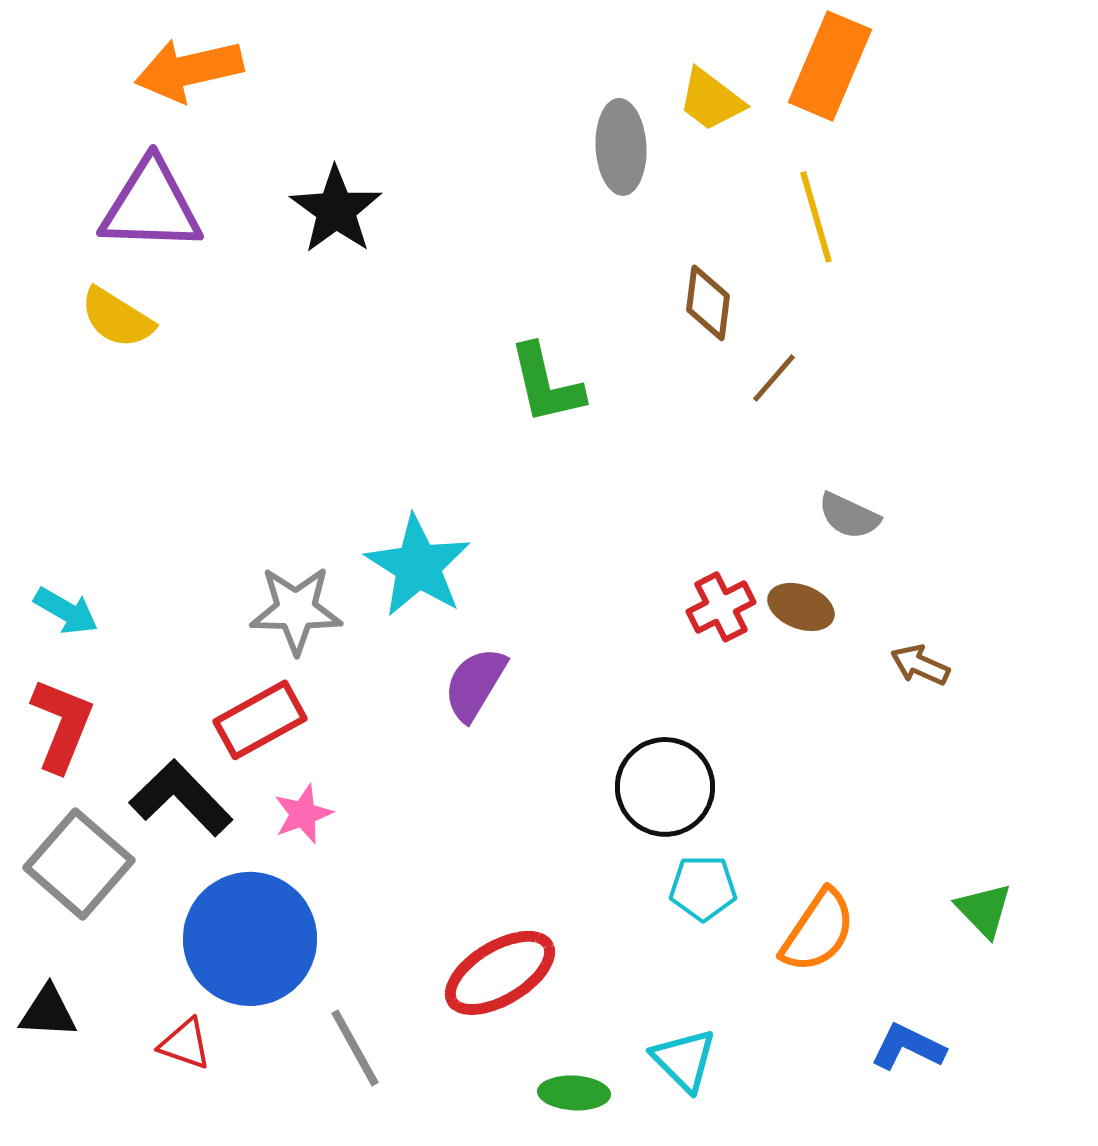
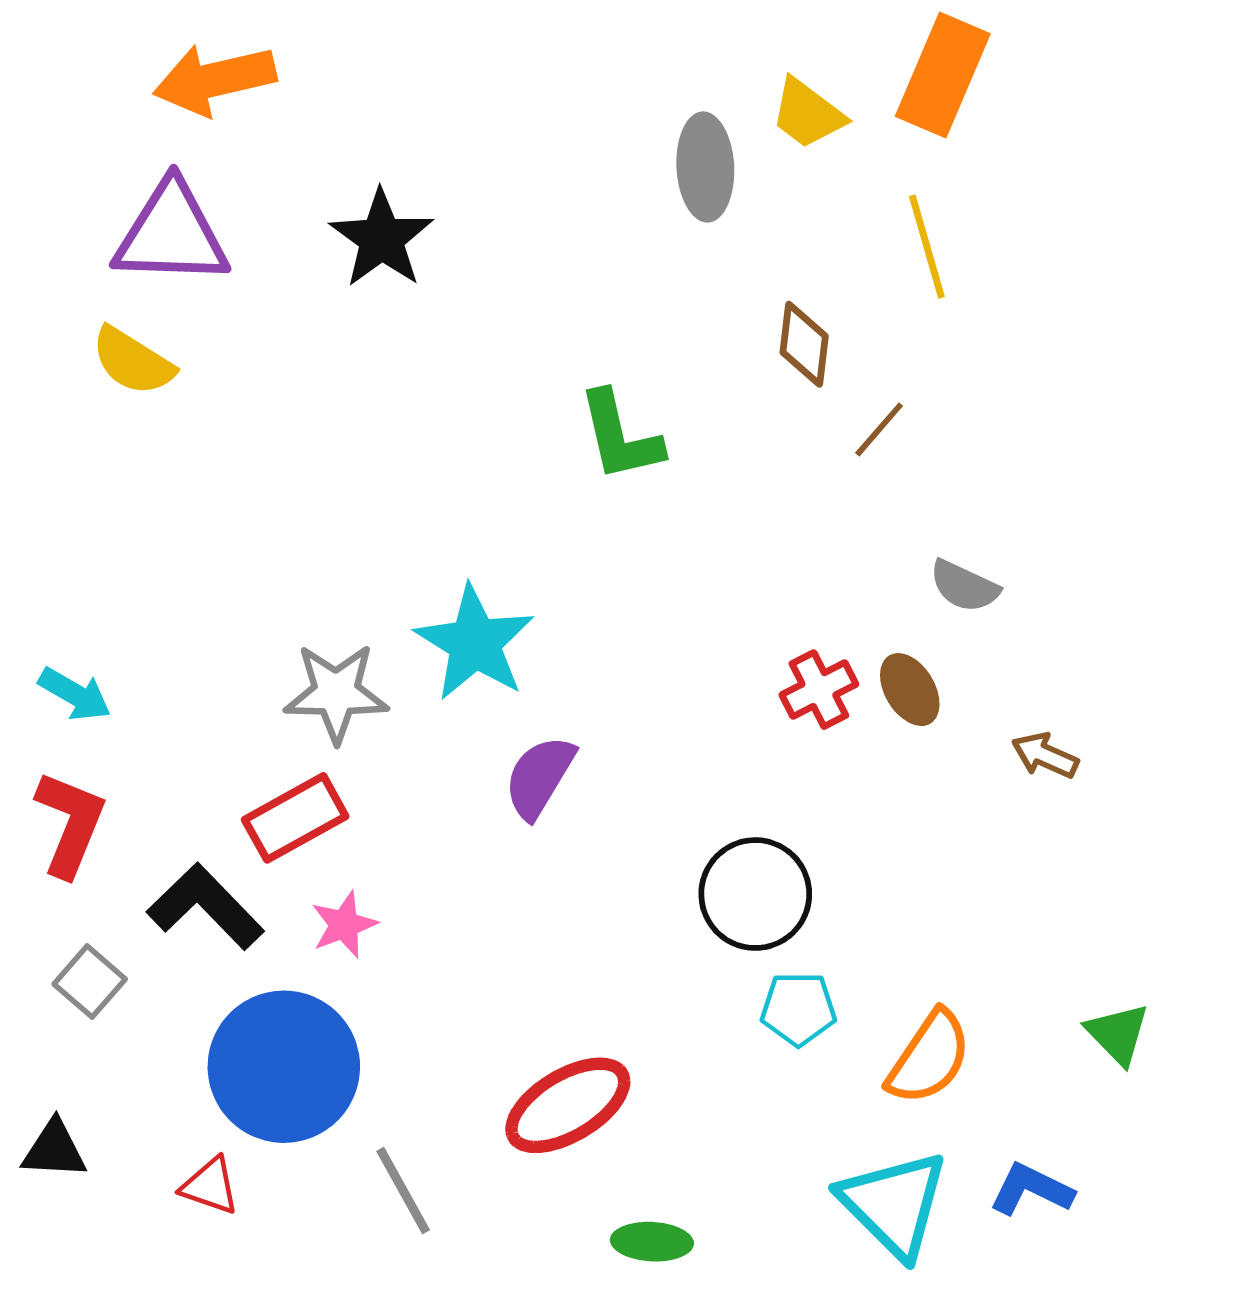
brown ellipse: (801, 607) -> (910, 690), turned 38
gray square: (79, 864) -> (90, 982), size x0.6
cyan triangle: (684, 1060) -> (894, 1204), moved, size x1.5

